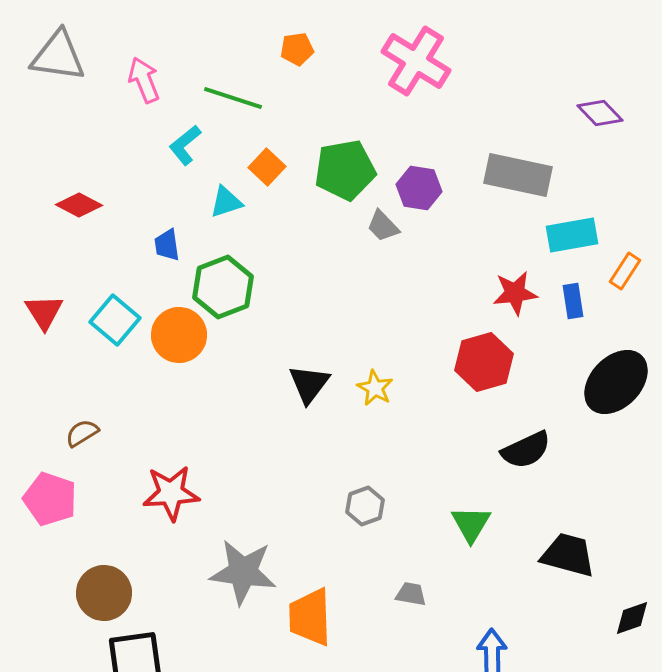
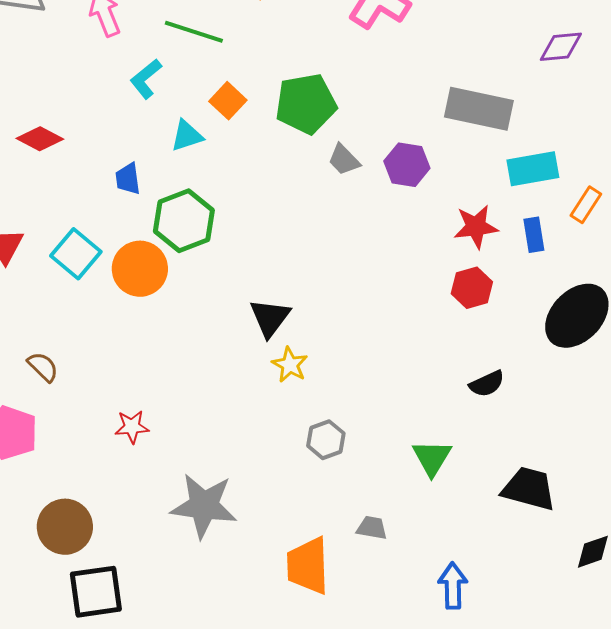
purple diamond: (600, 113) -> (561, 47), turned -51
purple hexagon: (419, 188) -> (407, 165), moved
red hexagon: (484, 362) -> (472, 288), moved, size x0.7
yellow star: (375, 388) -> (290, 365), moved
brown semicircle: (82, 433) -> (43, 367), turned 76
black semicircle: (526, 450) -> (487, 384), size x0.7
red star: (171, 493) -> (132, 427), size x0.6
orange trapezoid: (310, 617) -> (308, 566), moved

